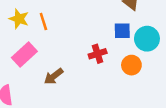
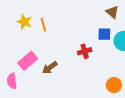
pink rectangle: (24, 55) -> (28, 61), moved
orange circle: (131, 65) -> (114, 85), moved

